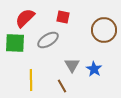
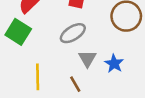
gray ellipse: (48, 40) -> (73, 33), moved
green square: (15, 43) -> (18, 32), turned 30

